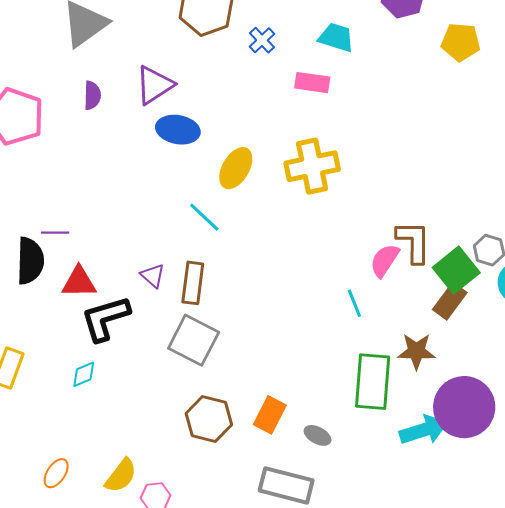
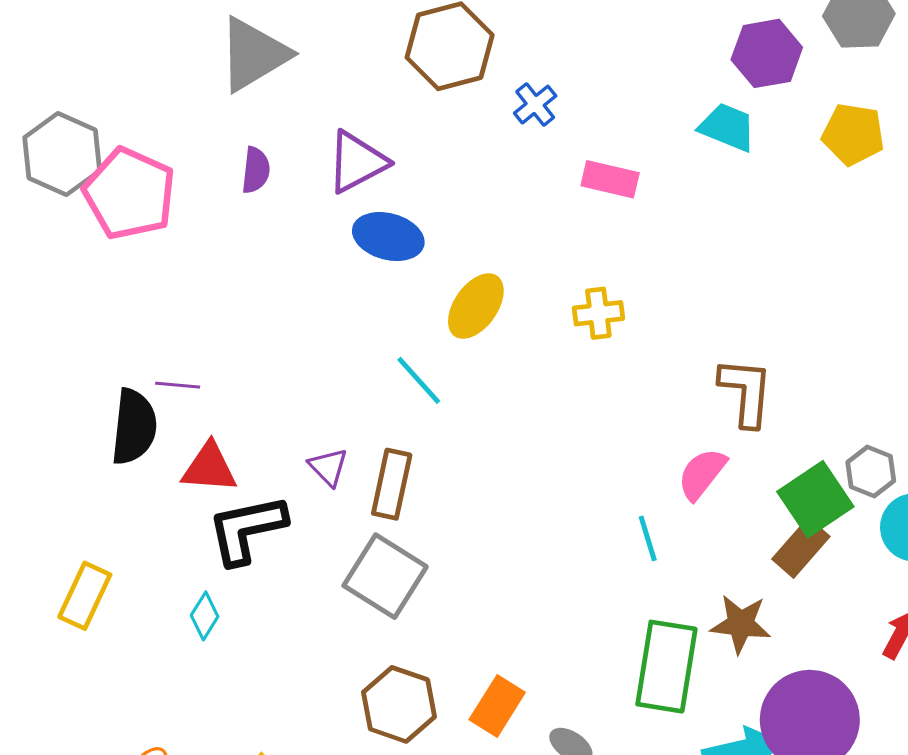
cyan trapezoid: (336, 38) -> (727, 127), moved
yellow cross: (312, 166) -> (598, 313), size x0.6
brown L-shape: (414, 242) -> (746, 392), moved
cyan diamond: (84, 374) -> (205, 616), turned -40

